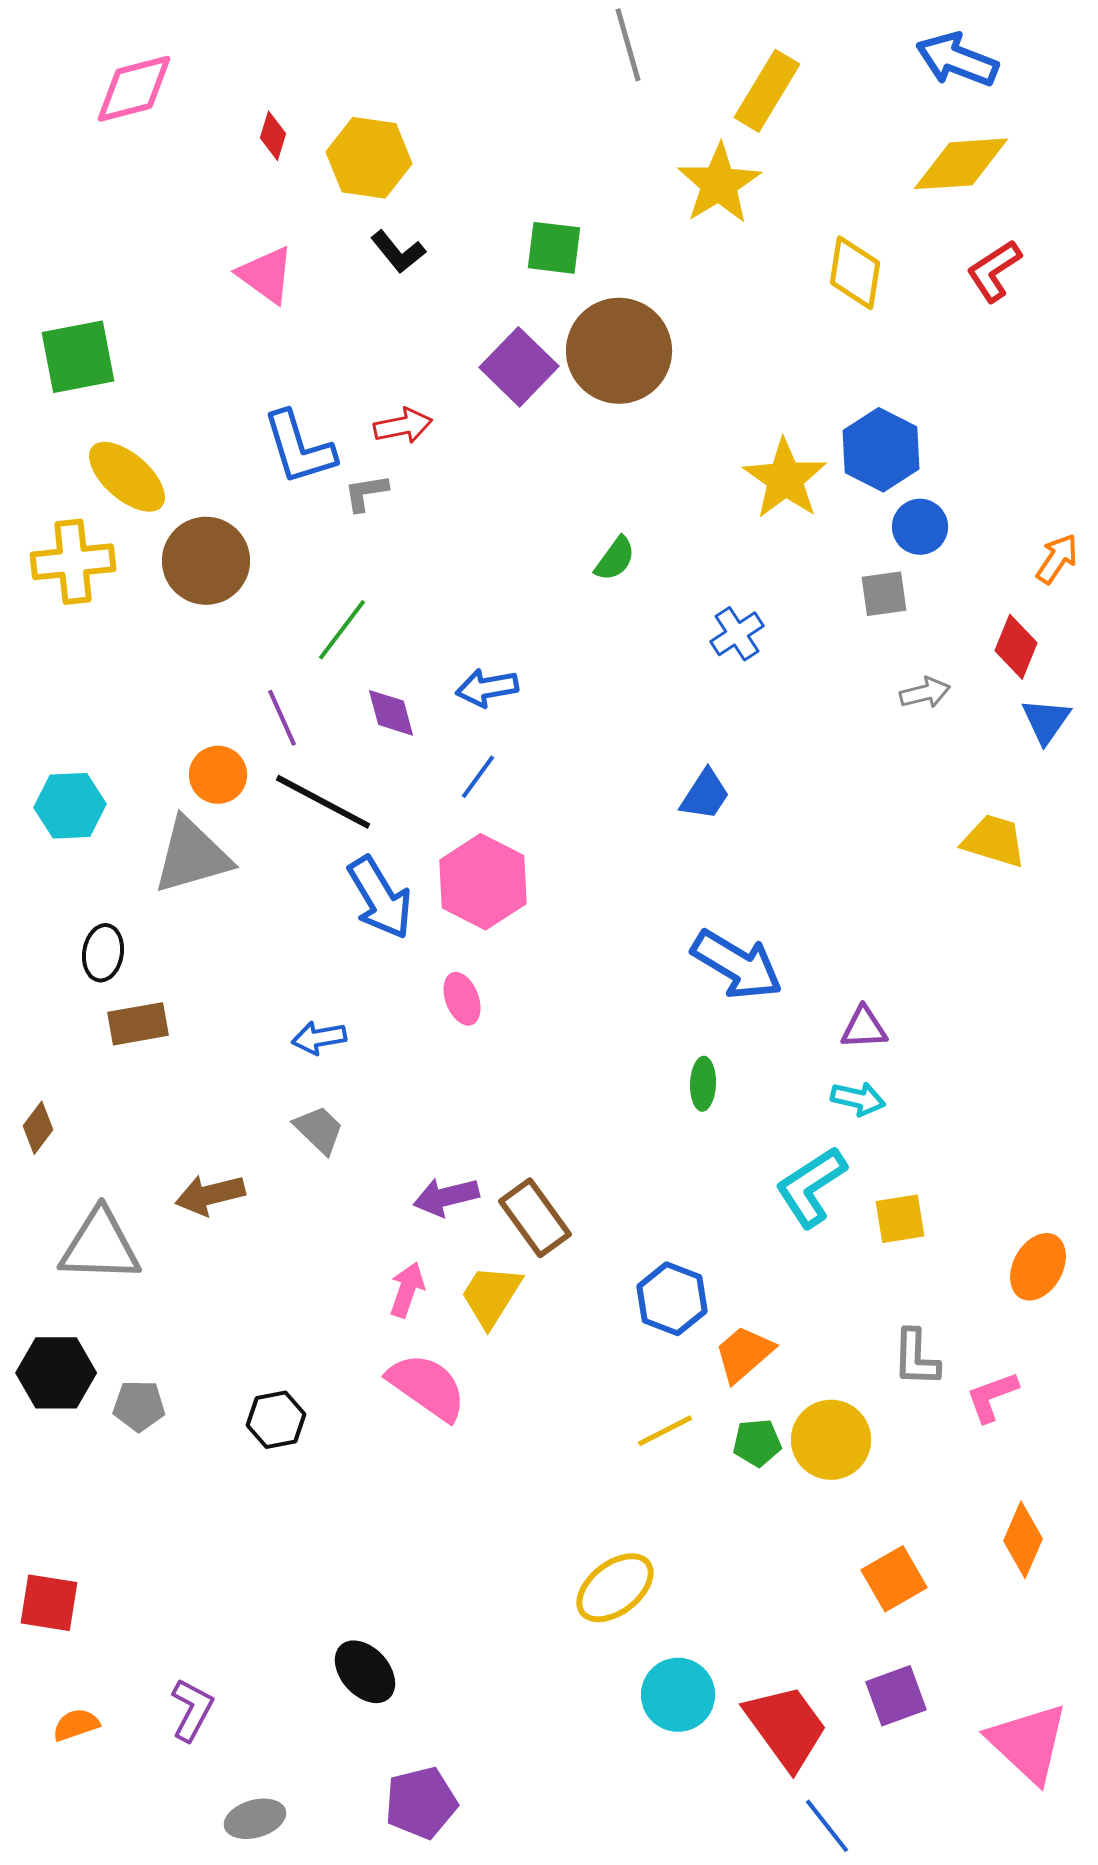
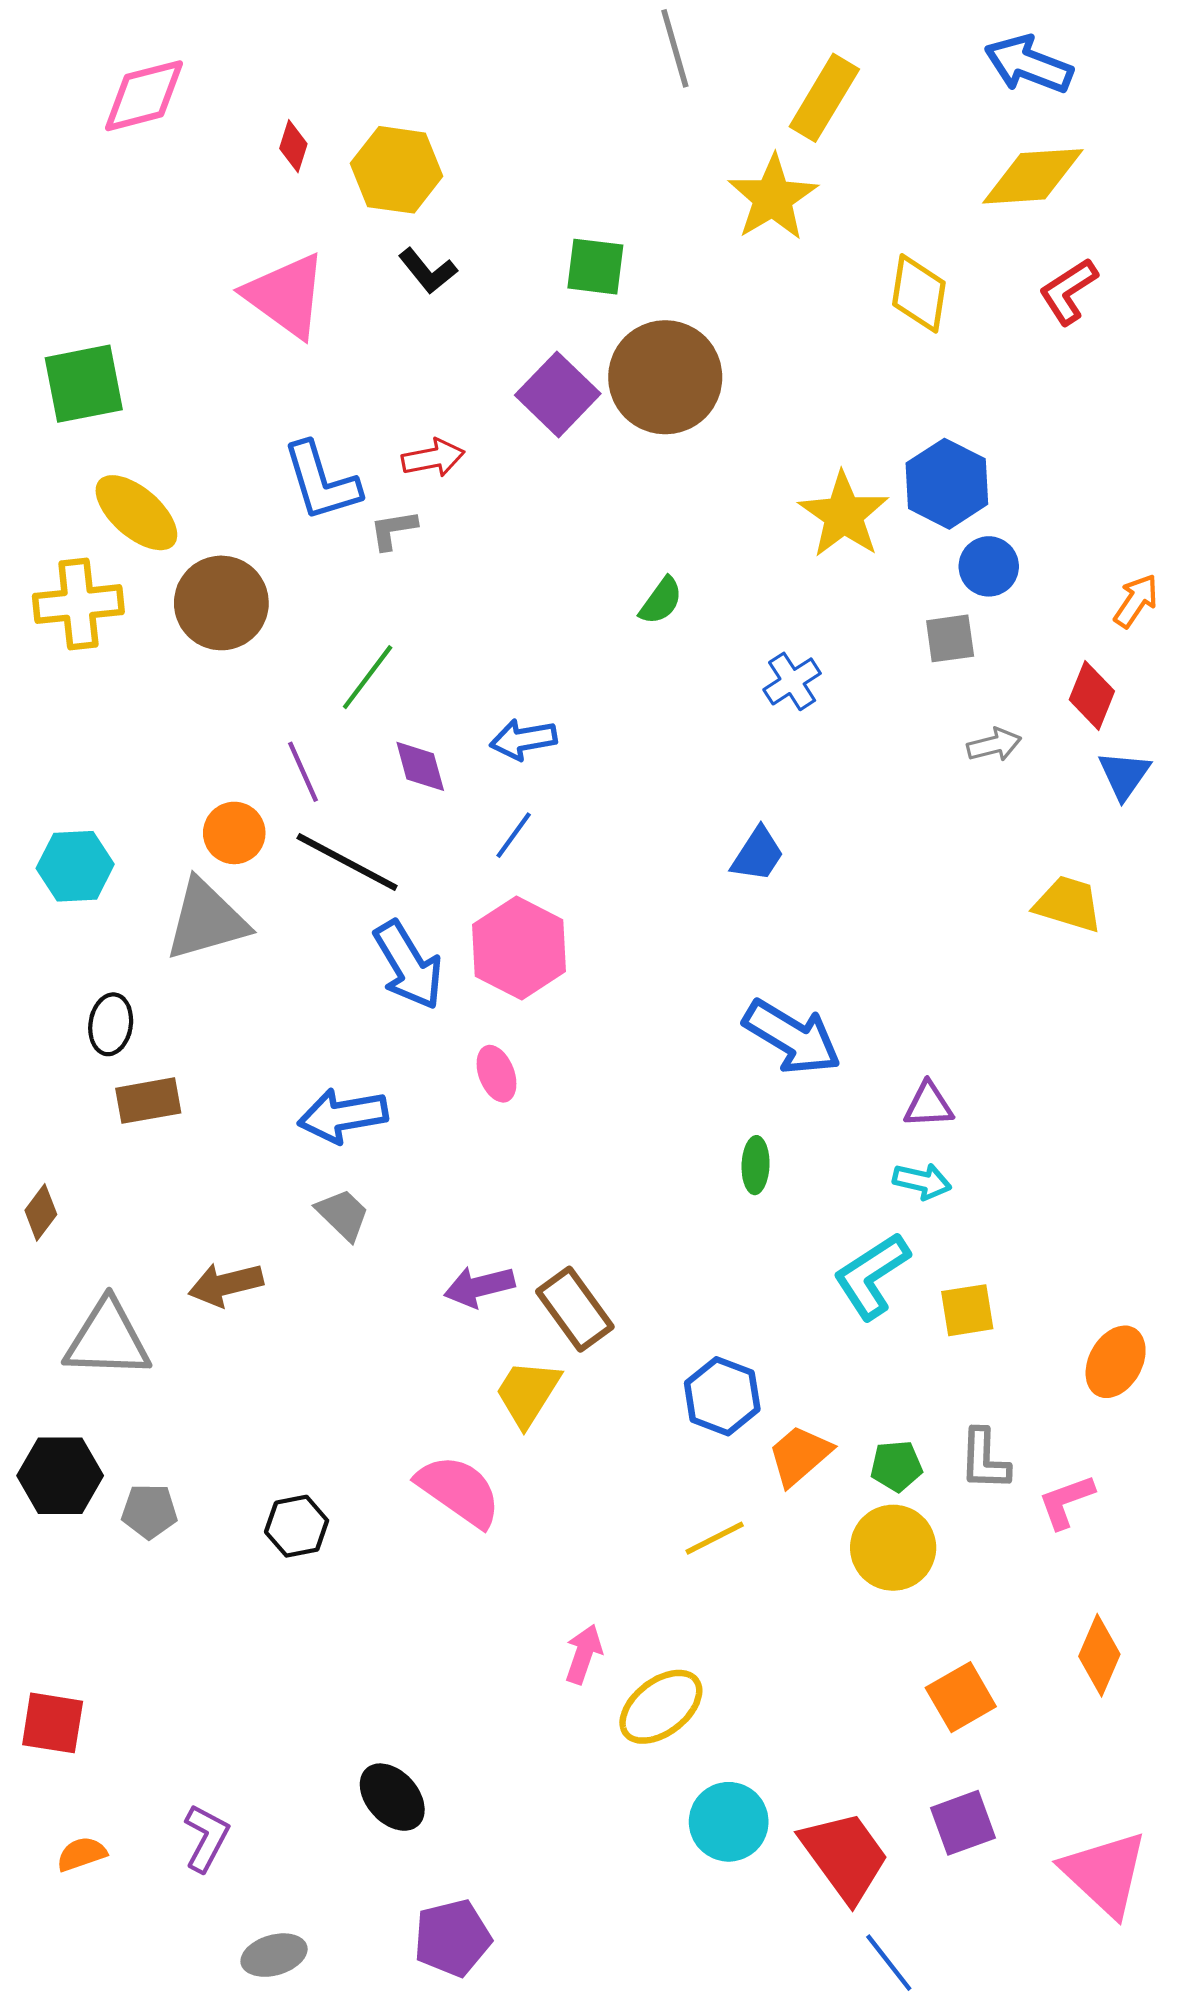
pink triangle: (266, 275) -> (286, 296), size x1.4
blue arrow: (319, 1038) -> (343, 1116), size x1.5
pink arrow: (407, 1290) -> (584, 1654), moved
green pentagon: (757, 1443) -> (896, 1466), moved

